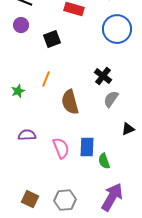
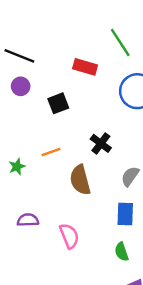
black cross: (103, 76) -> (101, 143), moved
orange line: (46, 79) -> (51, 152), turned 49
blue rectangle: (87, 147) -> (125, 214), moved

